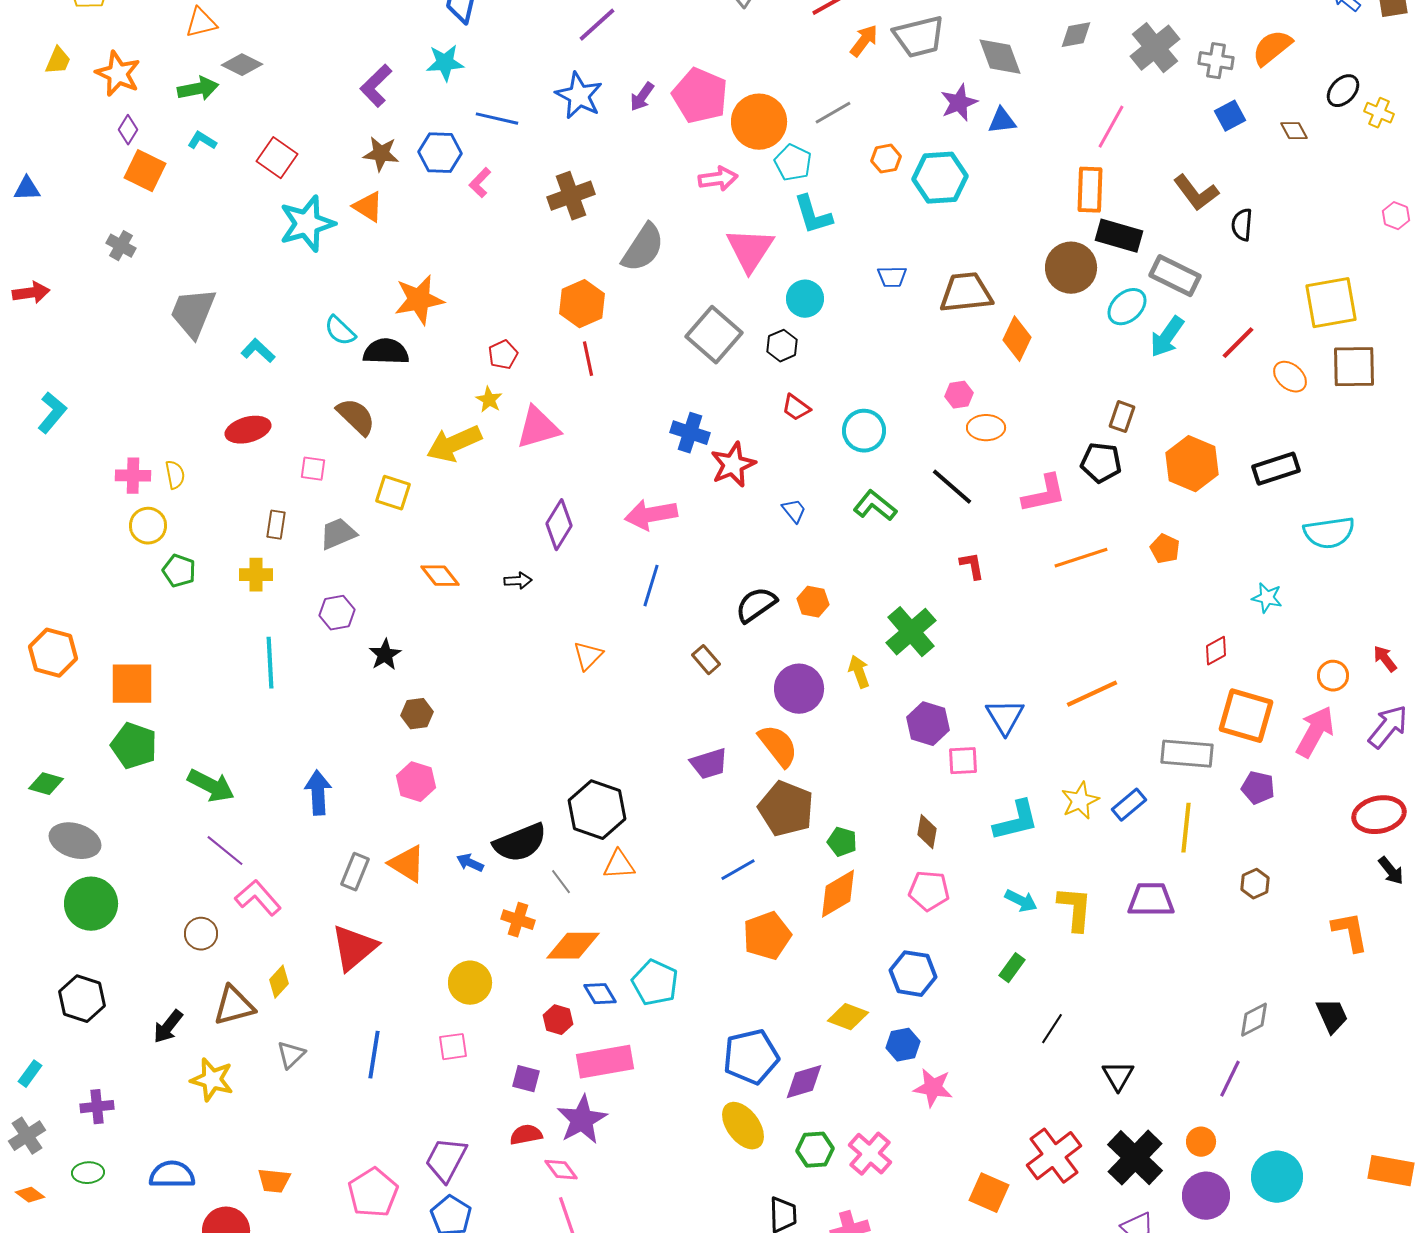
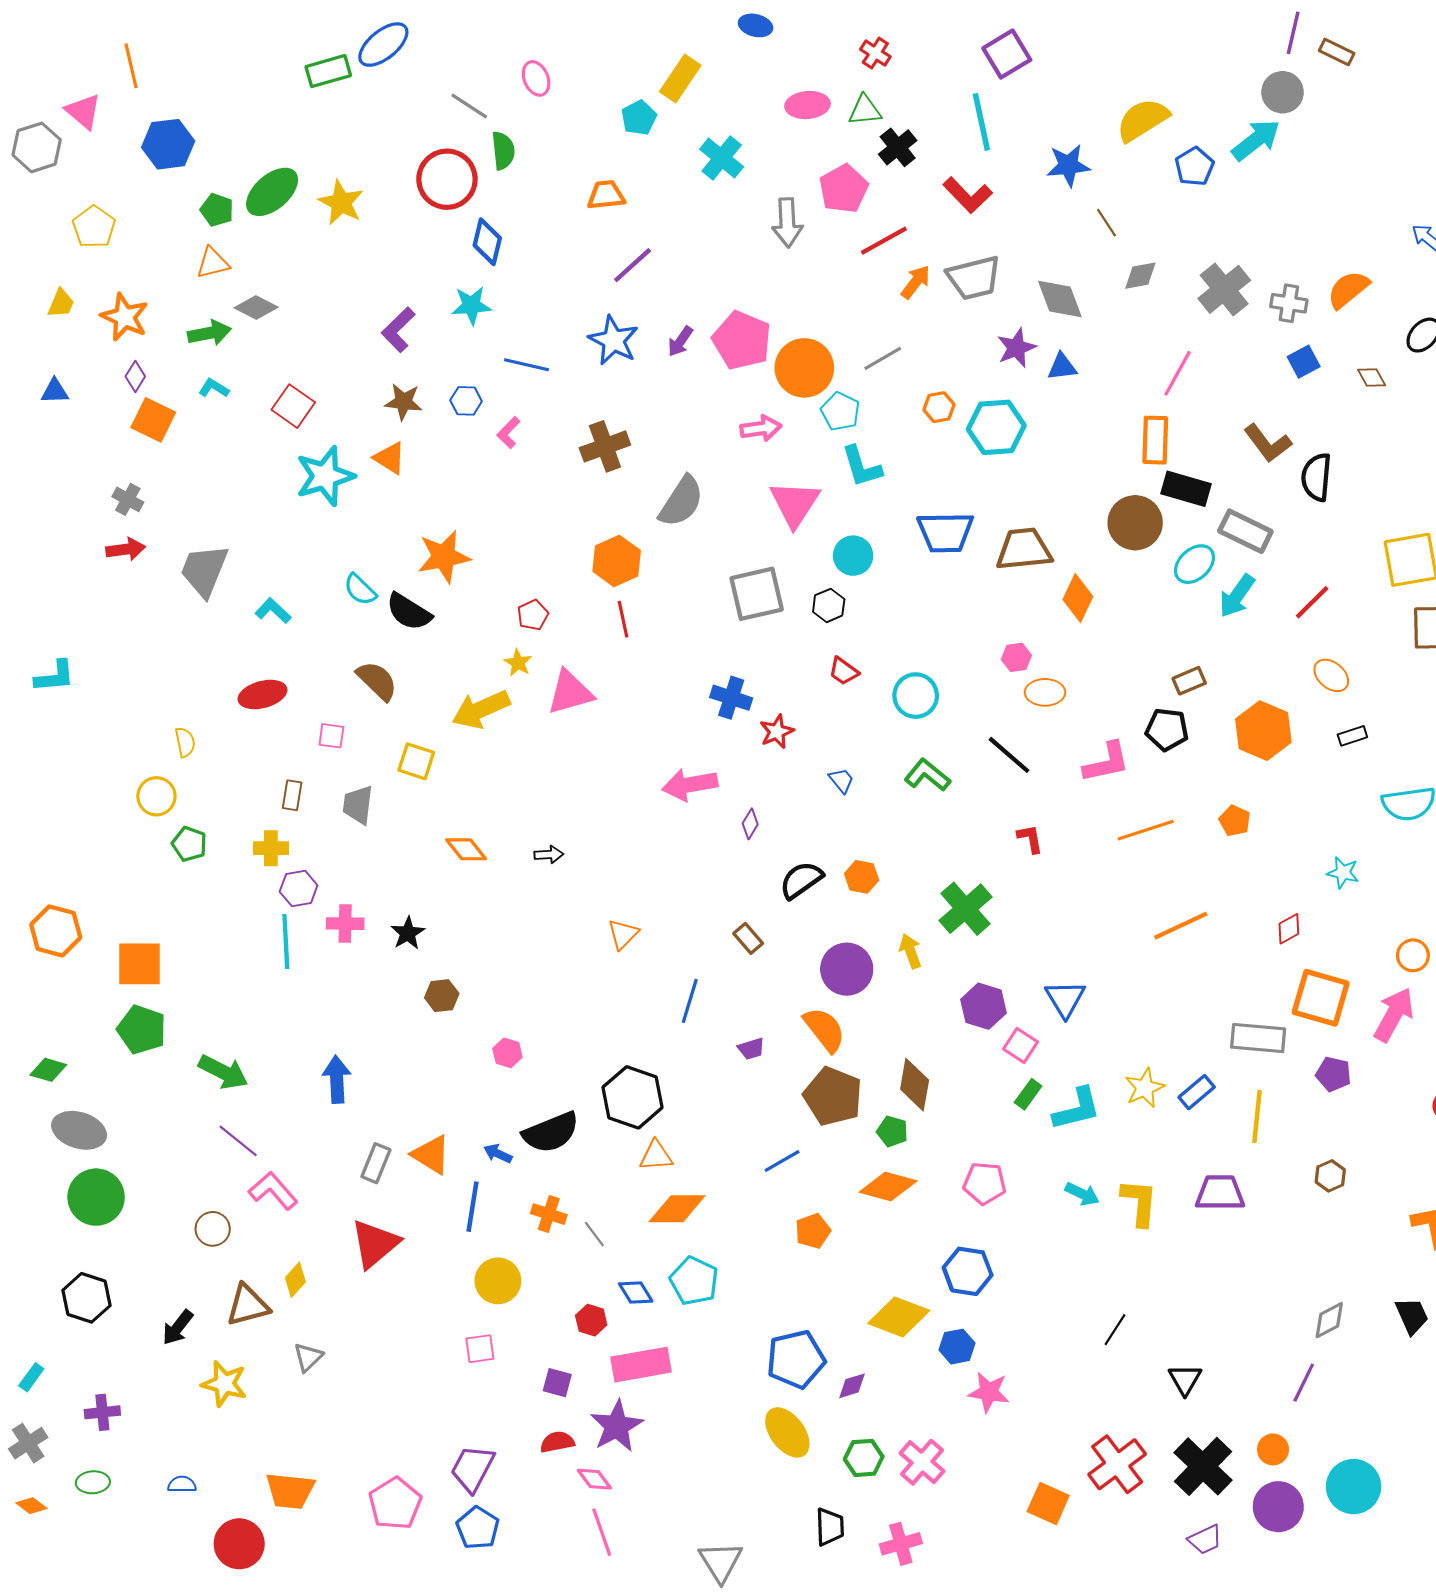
blue hexagon: (440, 153) -> (466, 401), size x0.7
blue triangle: (27, 189) -> (55, 391), moved
black semicircle: (1242, 225) -> (1316, 477), size x1.4
blue trapezoid: (892, 277) -> (945, 532), size x1.8
red arrow: (31, 293) -> (126, 549), moved
gray square: (714, 335) -> (757, 594), turned 36
black semicircle: (386, 352) -> (409, 612), turned -150
orange ellipse: (1290, 377) -> (1331, 675), moved
cyan L-shape: (52, 413) -> (55, 676), turned 45
brown rectangle: (1122, 417) -> (1189, 681), turned 48
red star: (733, 465) -> (777, 732), size x0.7
black rectangle: (1276, 469) -> (1352, 736), size x0.6
pink cross: (133, 476) -> (345, 924), moved
purple diamond: (559, 525) -> (750, 824), moved, size x0.6
gray trapezoid: (338, 534) -> (358, 805), turned -60
blue line: (651, 586) -> (690, 1001), moved
purple hexagon: (337, 613) -> (299, 889), moved
orange line: (1092, 694) -> (1181, 926), moved
pink square: (963, 761) -> (1021, 1045), turned 36
purple trapezoid: (709, 764) -> (751, 1049), size x0.7
pink hexagon: (416, 782) -> (507, 1053), moved, size x0.7
brown diamond: (927, 832) -> (915, 1085), moved, size x1.4
gray line: (561, 882) -> (594, 1234), moved
orange diamond: (838, 894) -> (888, 1186), turned 46
orange pentagon: (767, 936) -> (813, 1231), size x0.7
orange diamond: (573, 946) -> (677, 1209), moved
green rectangle: (1012, 968) -> (1028, 1094), moved
yellow diamond: (848, 1017) -> (899, 1317), size x1.4
blue line: (374, 1055) -> (472, 1207), moved
purple diamond: (804, 1082) -> (852, 1386), size x0.7
blue semicircle: (172, 1175) -> (182, 1484), size x0.6
orange trapezoid: (274, 1181) -> (290, 1491), size x1.4

